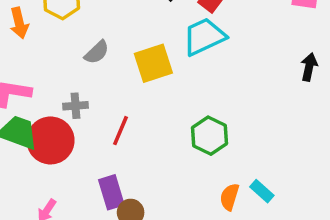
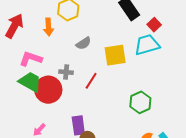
orange arrow: (19, 23) -> (49, 27), moved
red line: (120, 131) -> (91, 81), moved

